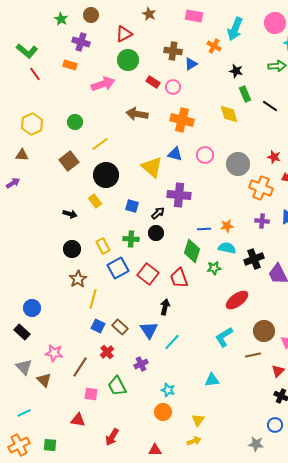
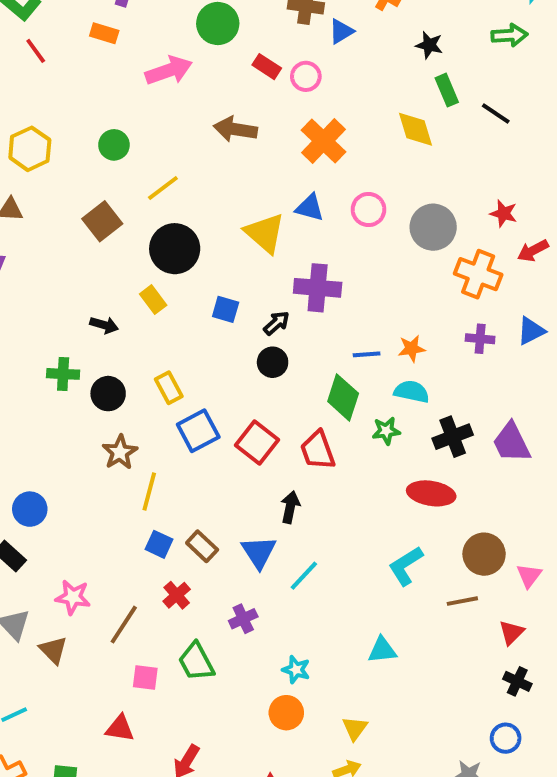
orange cross: (182, 120) -> (323, 141), turned 30
green cross: (131, 239) -> (63, 374), moved
black cross: (254, 259) -> (453, 437), moved
red ellipse: (237, 300) -> (431, 493), turned 45

